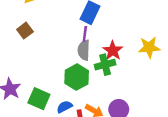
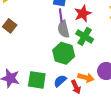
red star: (113, 51) -> (83, 14), moved, turned 30
green cross: (105, 65) -> (85, 36), turned -30

